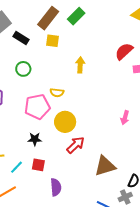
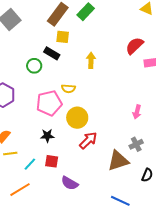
black rectangle: (21, 38) -> (52, 53), moved
purple semicircle: (56, 187) -> (70, 183), turned 126
gray cross: (125, 197) -> (136, 144), moved

